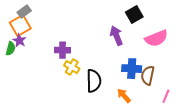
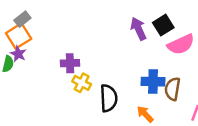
black square: (134, 15) -> (163, 25), moved
purple arrow: (116, 36) -> (138, 29), moved

